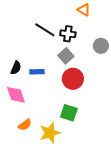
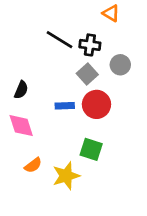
gray circle: (101, 46) -> (120, 65), moved
blue rectangle: (37, 72) -> (65, 106), moved

